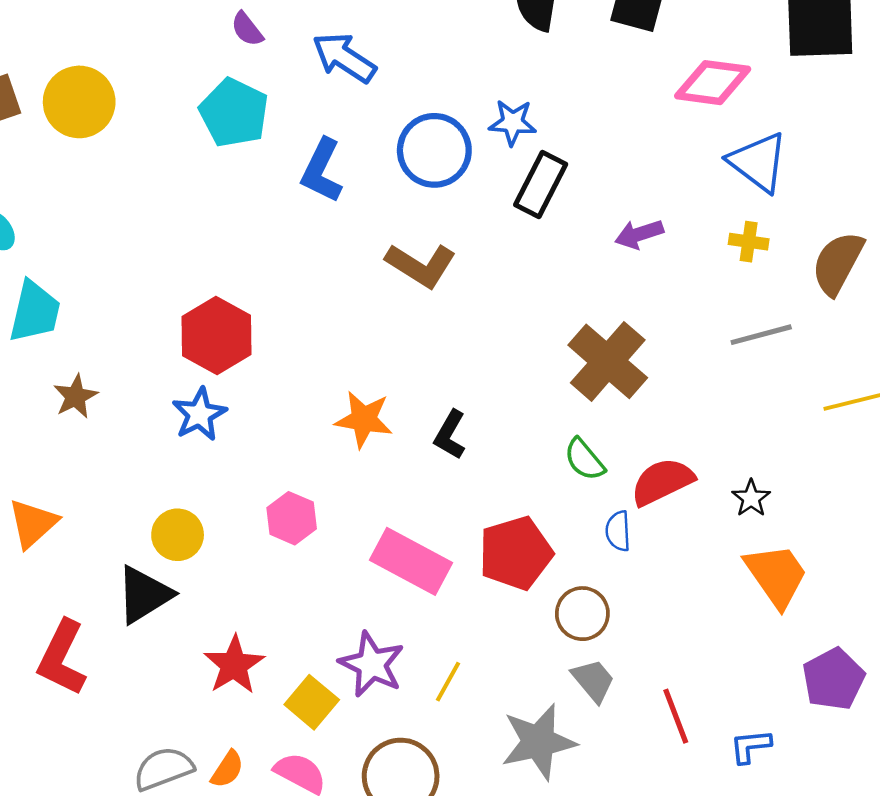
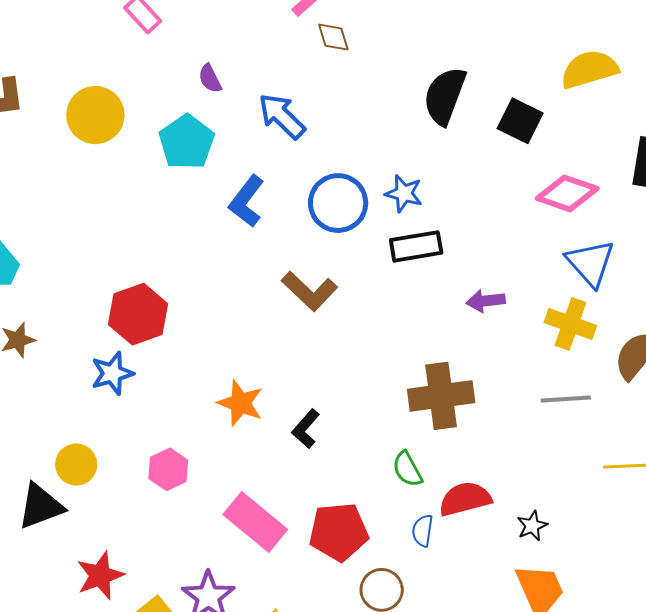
yellow circle: (79, 102) -> (95, 115), moved
black rectangle: (541, 184) -> (416, 246), turned 42
yellow cross: (749, 242) -> (570, 324), size x1.6
brown cross: (608, 361) -> (441, 396), turned 30

